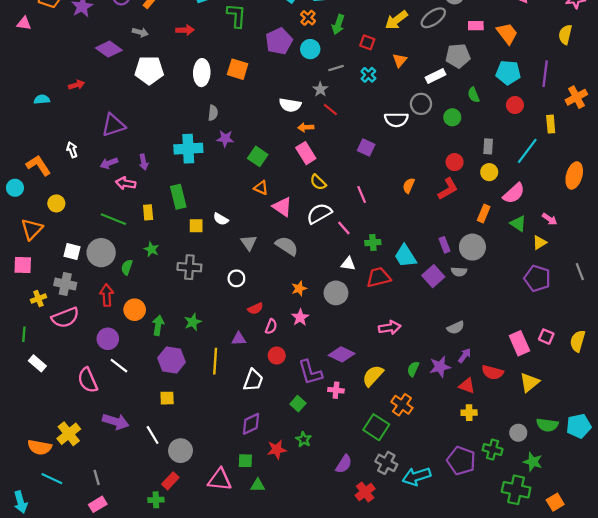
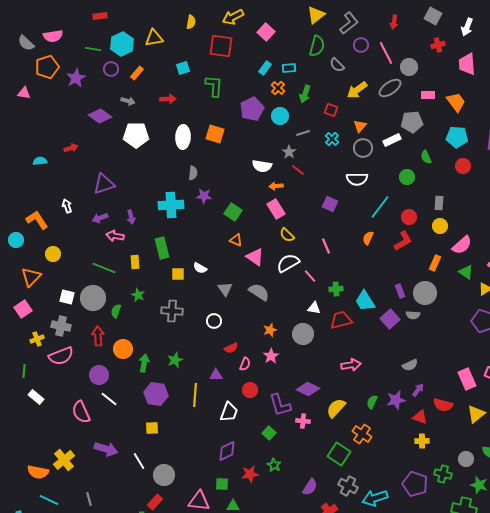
gray circle: (421, 104) -> (363, 148), moved
cyan line: (527, 151) -> (380, 207), moved
pink square: (23, 265) -> (23, 309), turned -36

